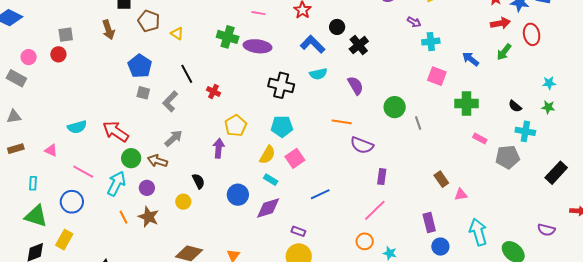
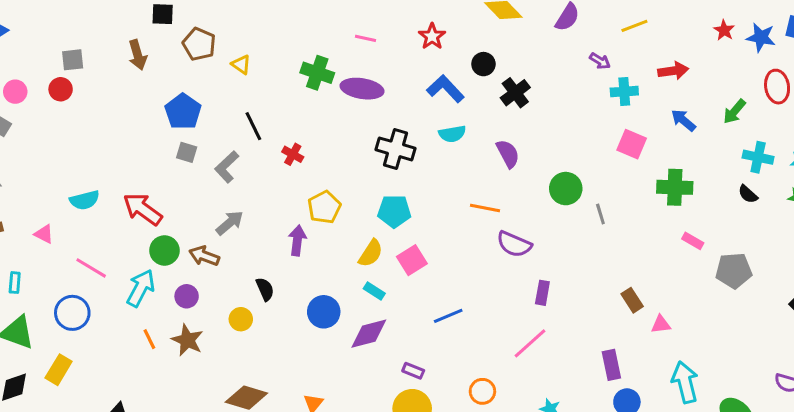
red arrow: (500, 23) -> (673, 71), moved
cyan cross: (525, 131) -> (758, 157), moved
orange circle: (365, 241) -> (482, 391), moved

